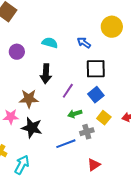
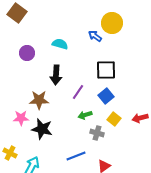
yellow circle: (112, 27) -> (112, 23), moved
blue arrow: (84, 43) -> (95, 36), moved
gray cross: (87, 132) -> (97, 133), turned 32
blue line: (66, 144) -> (76, 156), moved

